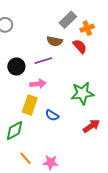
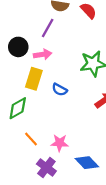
purple line: (43, 61) -> (48, 28), turned -42
black circle: (16, 66) -> (18, 47), moved

